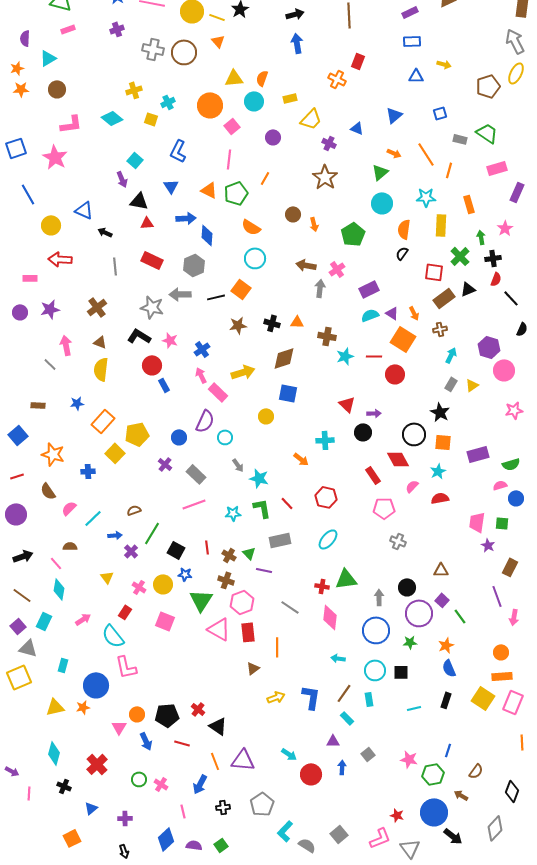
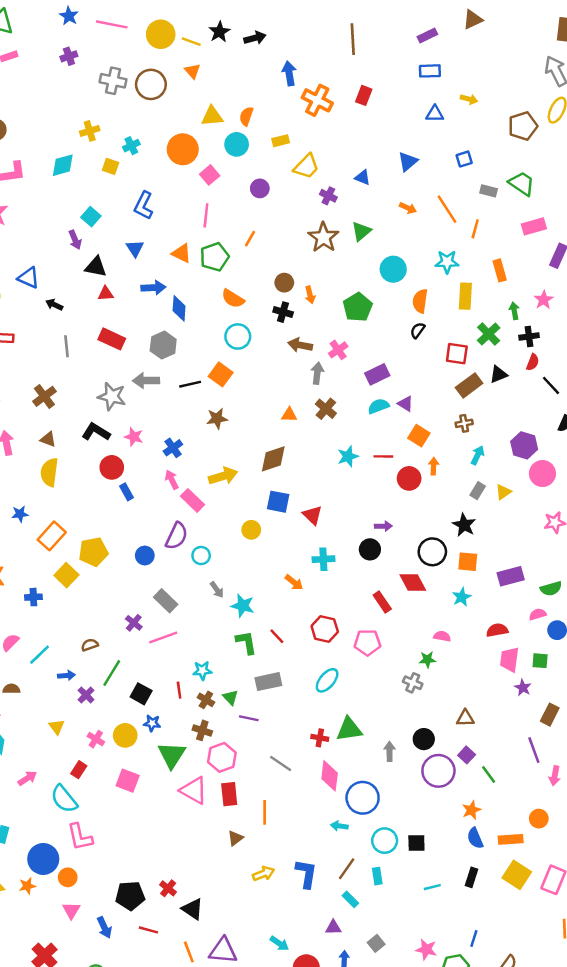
black arrow: (295, 14) -> (255, 38), moved
orange cross: (337, 79) -> (317, 100), moved, size x1.4
cyan diamond: (112, 118) -> (63, 165), turned -55
green triangle: (380, 172) -> (361, 231), moved
orange arrow: (414, 313) -> (434, 466), moved, turned -152
black cross: (272, 323) -> (283, 312), moved
brown cross: (327, 336) -> (326, 409), moved, turned 30
orange square: (403, 339) -> (419, 436), size x0.7
red triangle: (347, 404) -> (312, 515), moved
purple cross: (165, 464) -> (134, 623), moved
pink semicircle: (412, 486) -> (442, 636), moved, turned 56
red semicircle: (440, 498) -> (497, 630), moved
pink pentagon: (384, 508) -> (367, 642), moved
cyan star: (233, 513) -> (202, 671), moved
blue circle: (376, 630) -> (363, 798), moved
green star: (410, 642) -> (427, 660), moved
orange rectangle: (502, 676) -> (511, 839), moved
orange circle: (137, 714) -> (68, 877), moved

